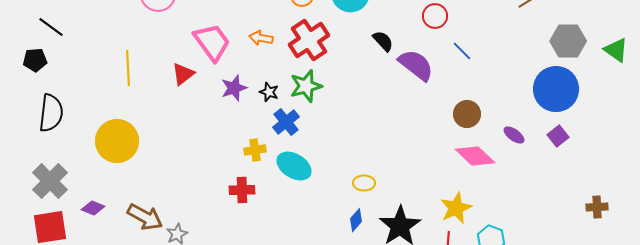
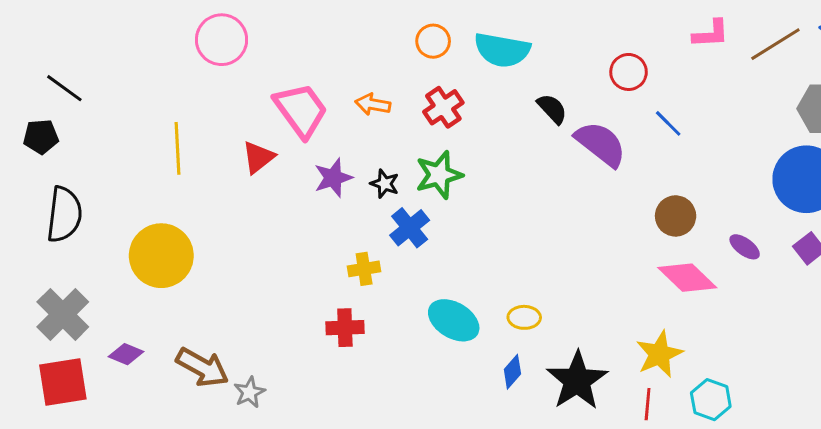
red cross: (309, 40) -> (443, 107), size x0.7
cyan ellipse: (294, 166) -> (454, 320), moved

